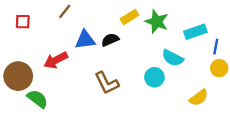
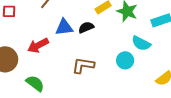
brown L-shape: (107, 83) -> (83, 65), turned 125
green semicircle: (37, 99) -> (35, 83), moved

